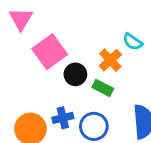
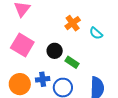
pink square: (50, 52) -> (22, 45), moved, turned -30
orange cross: (110, 60) -> (73, 23), moved

